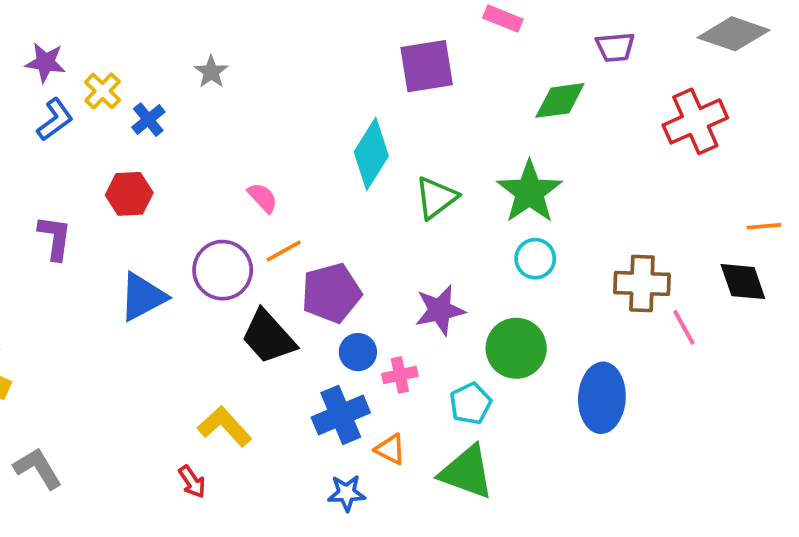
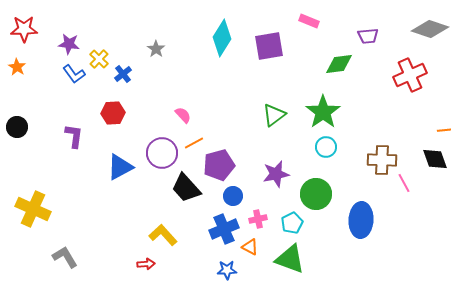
blue L-shape: (55, 120) -> (74, 74), turned 90
cyan diamond: (371, 154) -> (222, 38), moved
pink cross: (400, 375) -> (258, 219), moved
red arrow: (192, 482) -> (146, 264), turned -60

